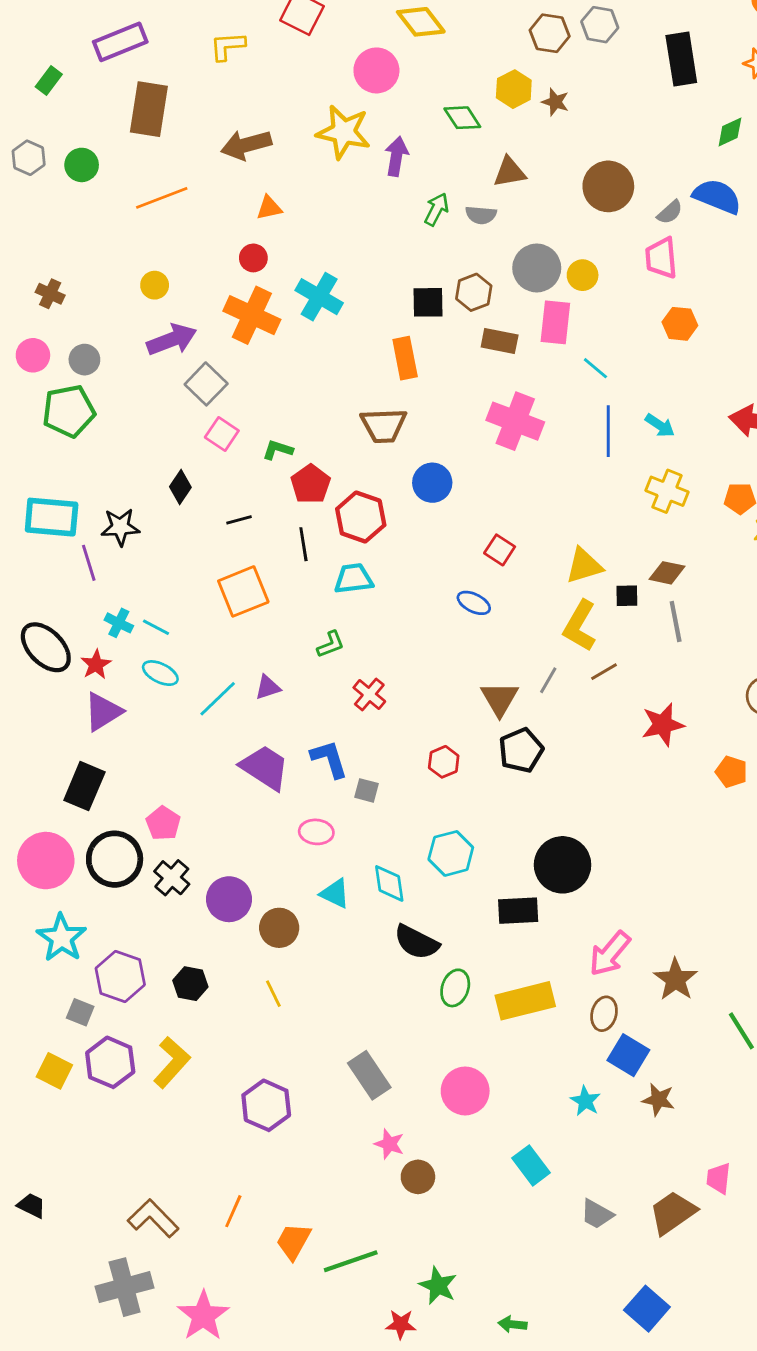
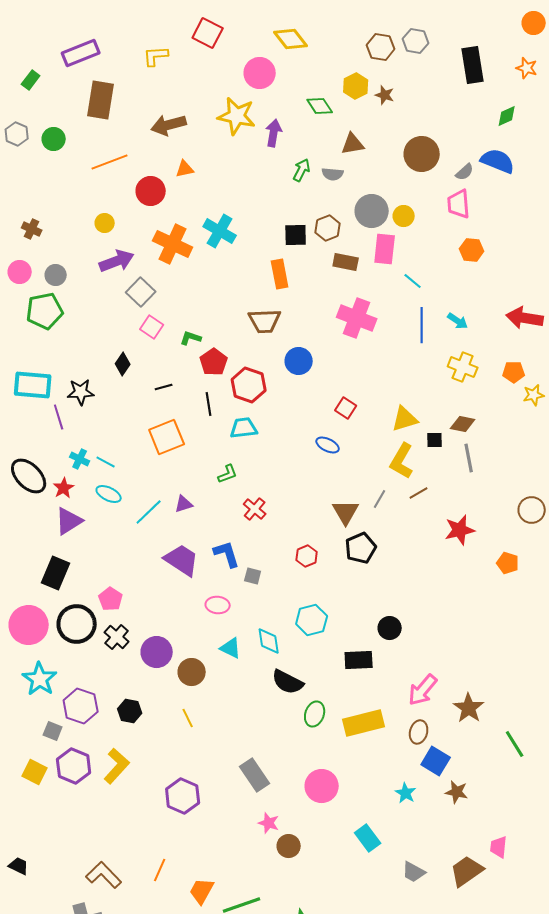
red circle: (253, 258) -> (151, 191), moved, size x1.5
black circle: (563, 865) -> (390, 628), size x0.6

